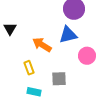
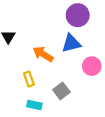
gray square: (59, 79) -> (61, 91), turned -35

